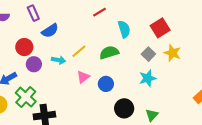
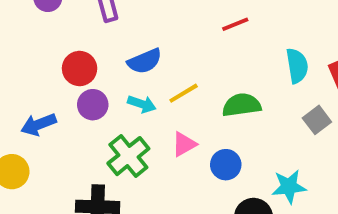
cyan semicircle: (124, 29) -> (297, 66), moved
blue semicircle: (50, 31) -> (145, 61), moved
cyan star: (148, 78) -> (289, 187), moved
green cross: (26, 97) -> (128, 156), moved

